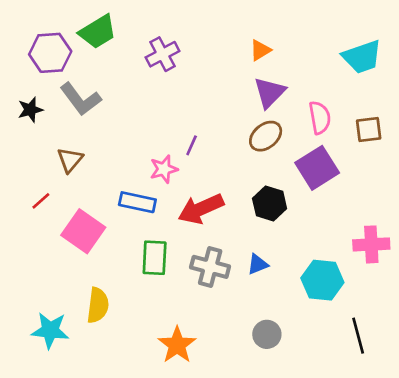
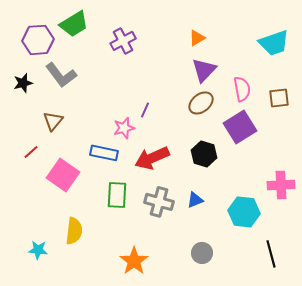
cyan star: (50, 330) -> (38, 250), size x0.7

